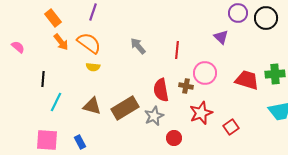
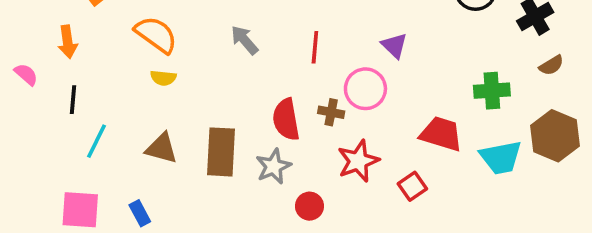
purple triangle: (221, 37) -> (394, 45), moved
orange arrow: (61, 42) -> (68, 42), moved, turned 30
pink semicircle: (18, 47) -> (26, 74), moved
red trapezoid: (247, 80) -> (441, 134), moved
brown rectangle: (125, 108) -> (221, 152), turned -56

